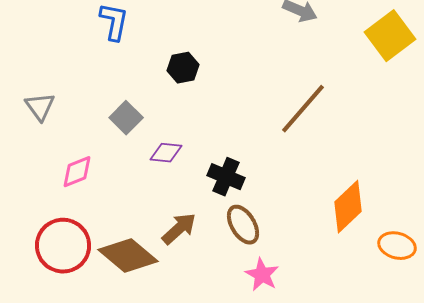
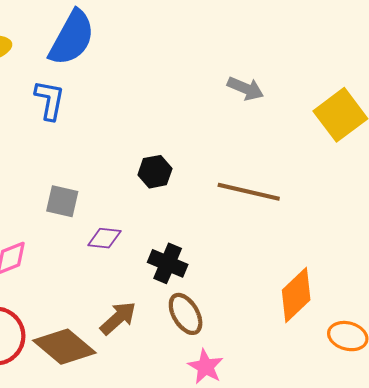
black hexagon: (183, 68) -> (155, 172), moved
brown line: (303, 109) -> (249, 192), turned 62
gray square: (126, 118) -> (62, 201), turned -32

